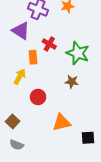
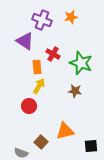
yellow arrow: (20, 77) -> (39, 86), moved
red circle: (38, 97) -> (29, 106), moved
brown square: (13, 121) -> (41, 142), moved

